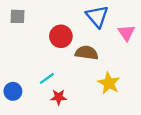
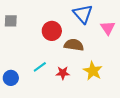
gray square: (18, 16) -> (11, 21), moved
red star: (59, 97) -> (63, 73), moved

